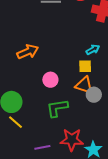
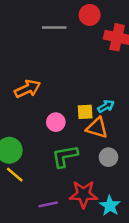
cyan arrow: (93, 50) -> (106, 106), moved
yellow square: (85, 66) -> (85, 112), moved
gray circle: (94, 95) -> (108, 157), moved

